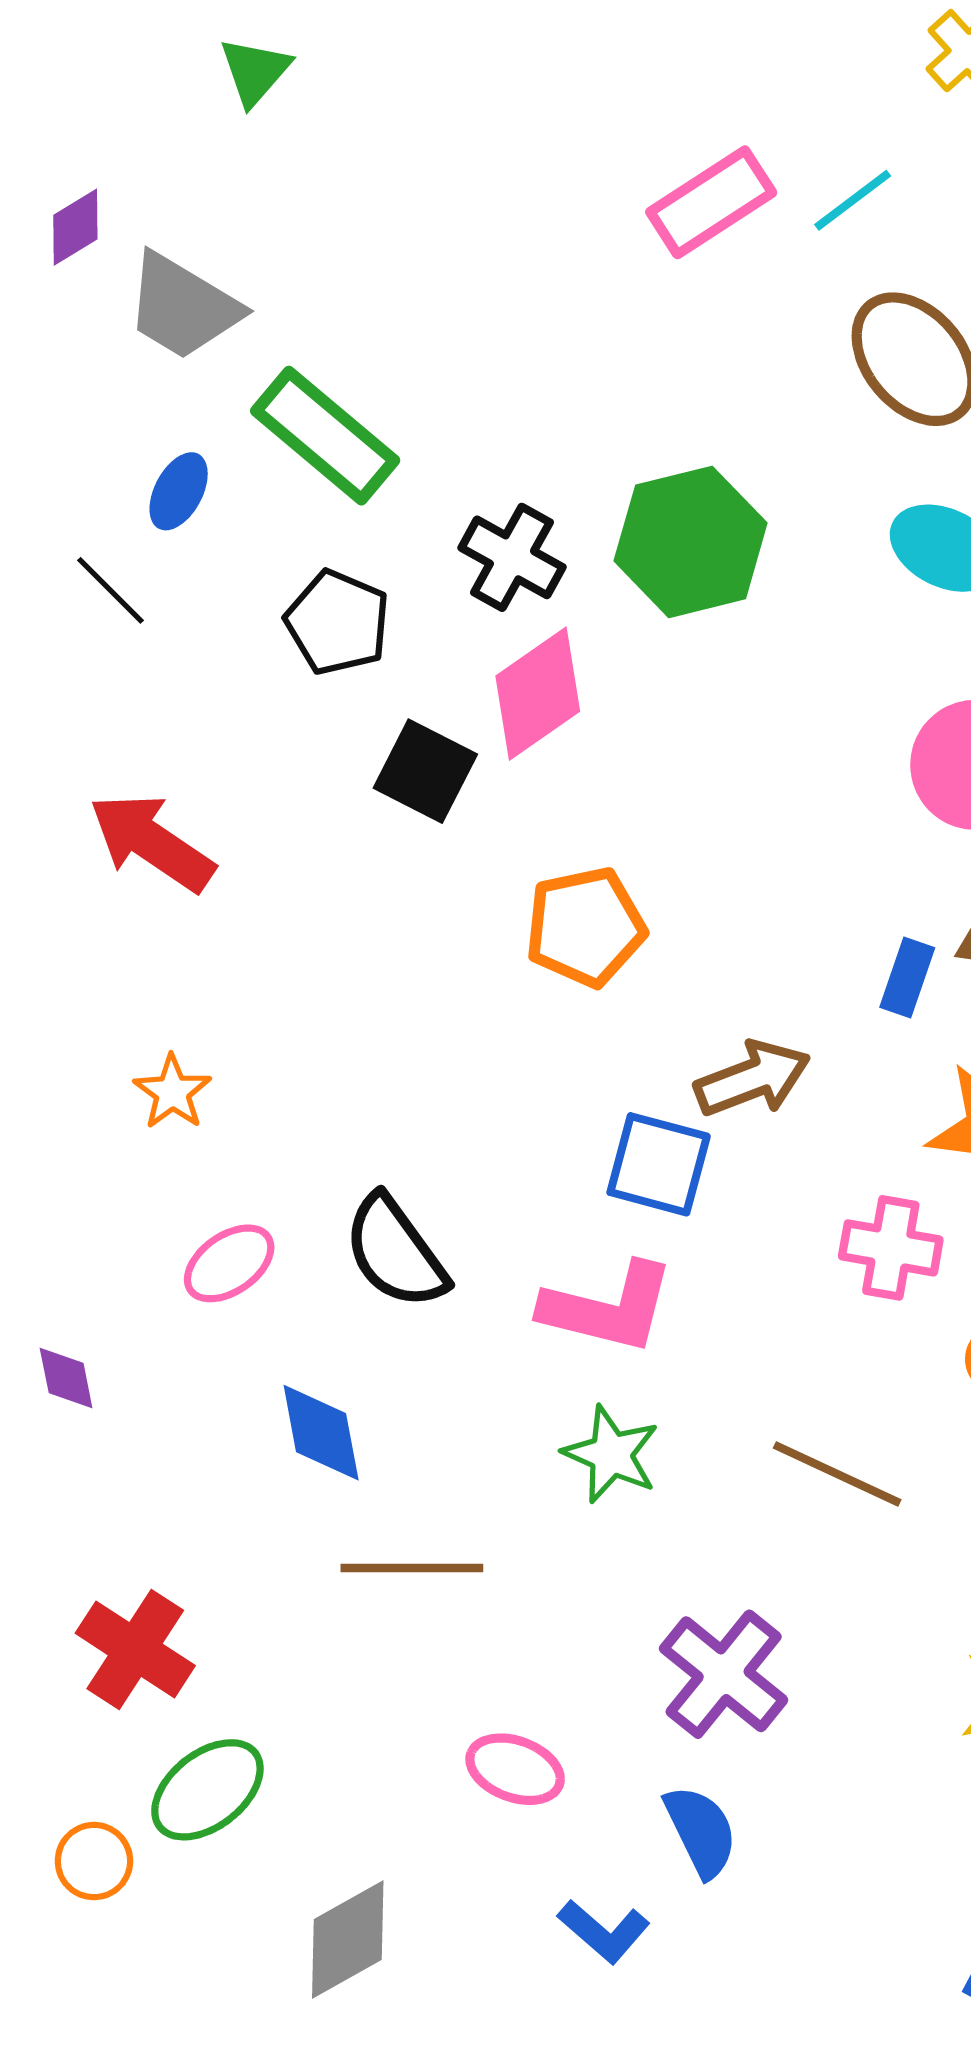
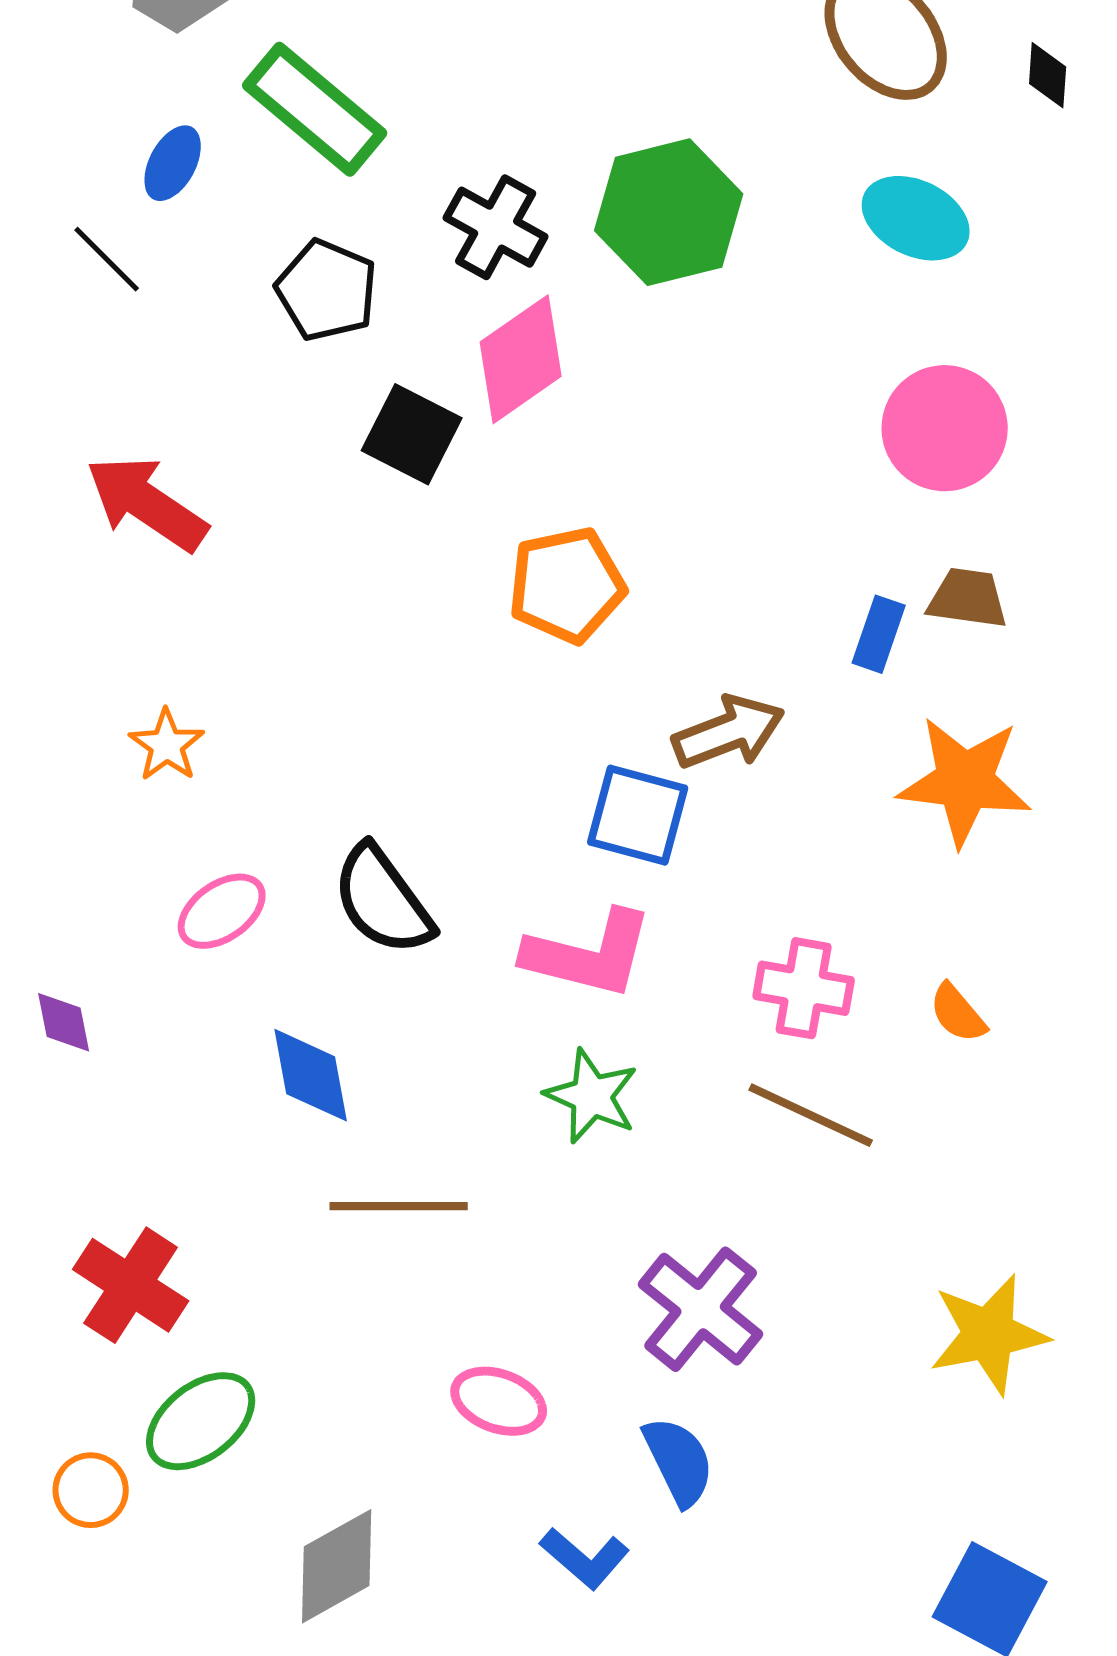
pink cross: (891, 1248) -> (804, 988), moved

